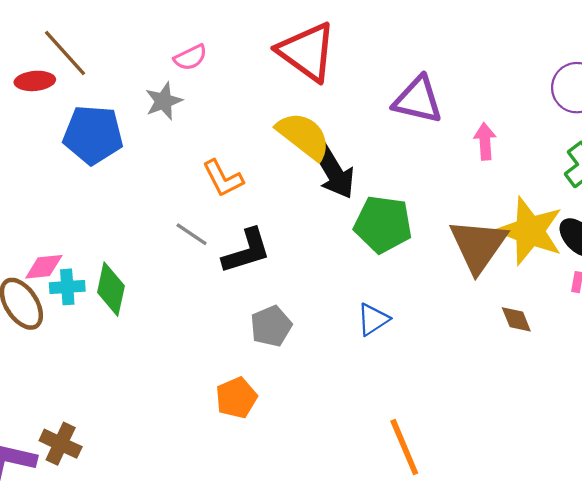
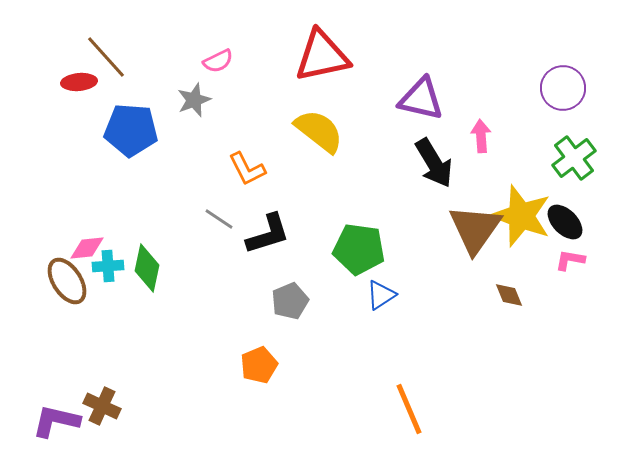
red triangle: (307, 52) -> (322, 56), turned -48
black arrow: (334, 172) -> (434, 163), moved
green pentagon: (383, 224) -> (359, 249), moved

